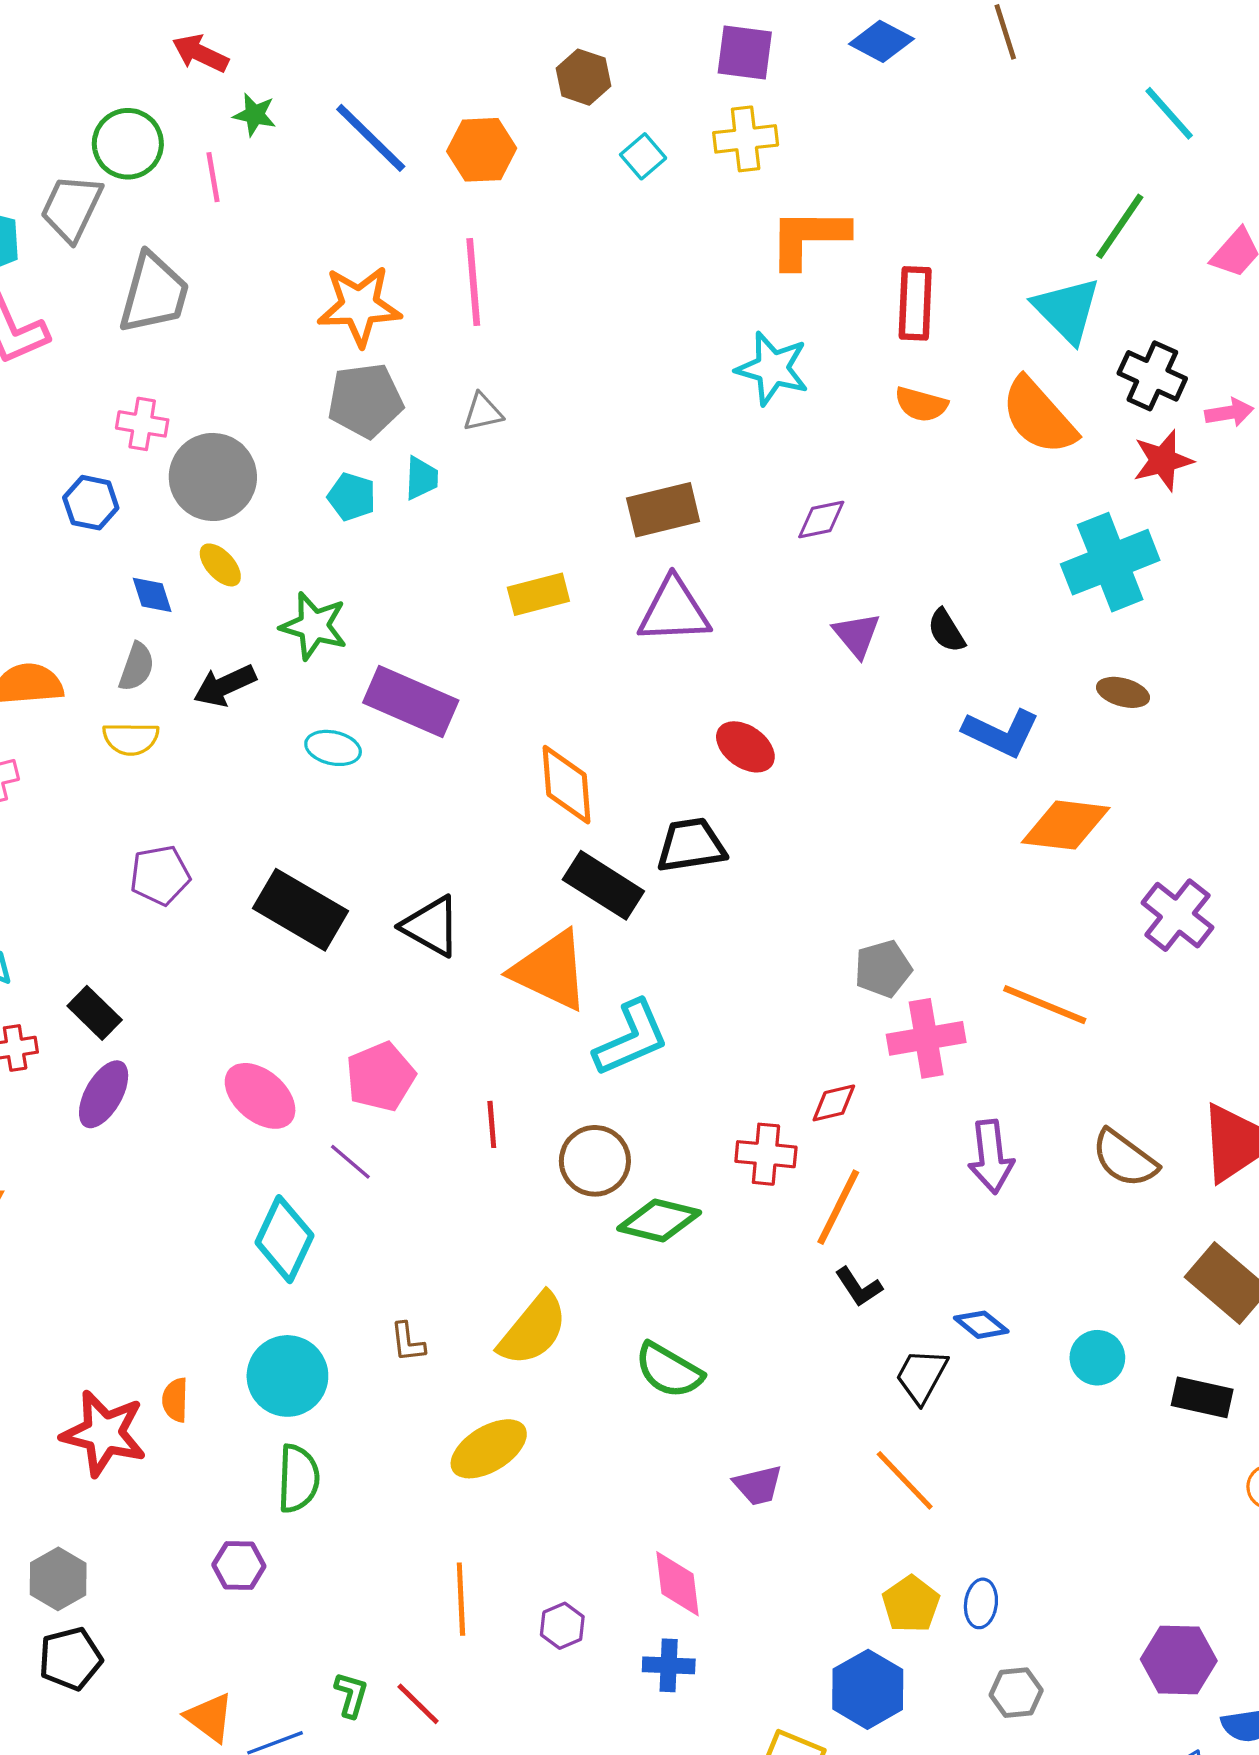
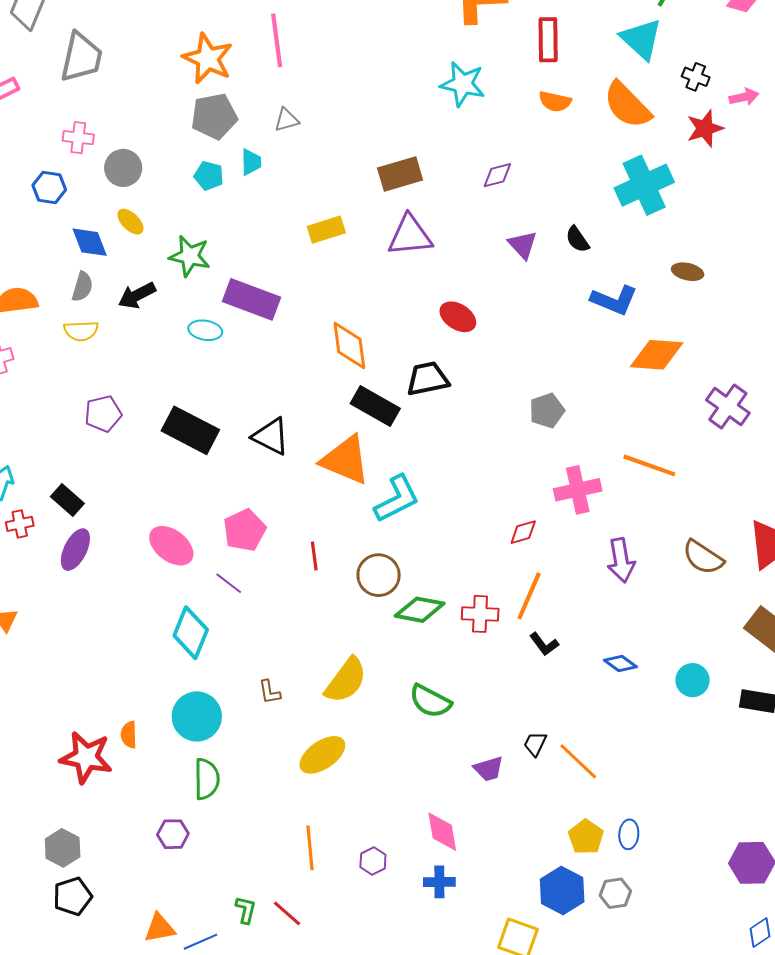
orange star: (359, 306) -> (208, 59), turned 30
black cross: (1152, 376) -> (696, 77), size x0.7
gray circle: (213, 477) -> (123, 168), size x0.7
cyan cross: (1110, 562) -> (644, 185), moved
blue diamond: (152, 595) -> (90, 242), size x1.4
gray pentagon: (883, 969) -> (547, 411), moved
red cross: (766, 1154) -> (480, 614), moved
black trapezoid: (922, 1376) -> (535, 744), moved, size x0.7
gray hexagon: (1016, 1693) -> (615, 893), moved
orange triangle: (210, 1717) -> (160, 928), turned -44

